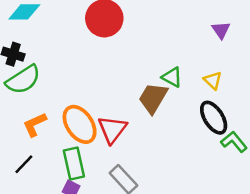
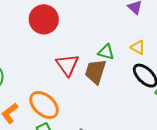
red triangle: (112, 129) -> (67, 65), moved

